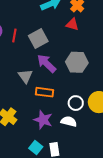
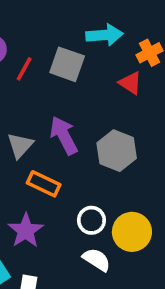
gray square: (38, 38) -> (67, 64), moved, turned 30
white semicircle: (69, 121) -> (97, 260), moved

